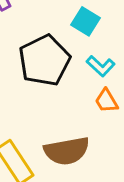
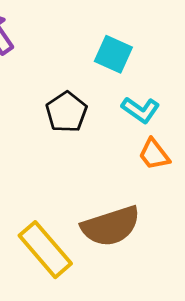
black pentagon: (44, 60) -> (66, 112), size x0.6

